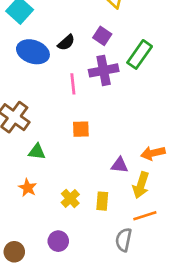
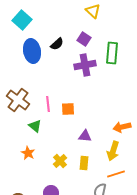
blue ellipse: (33, 52) -> (32, 51), turned 60
green rectangle: (140, 54) -> (112, 53), turned -30
pink line: (73, 84) -> (48, 104), moved
green triangle: (37, 152) -> (35, 126), turned 32
purple triangle: (120, 165) -> (85, 136), moved

